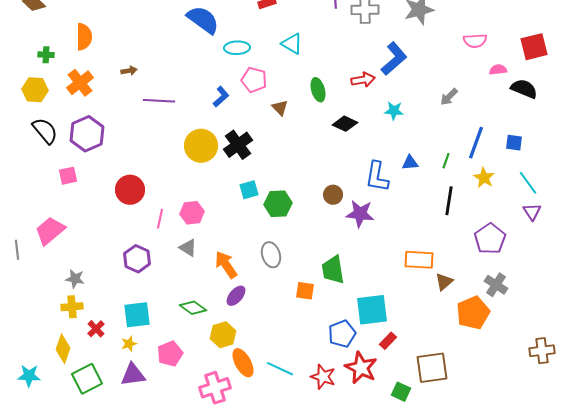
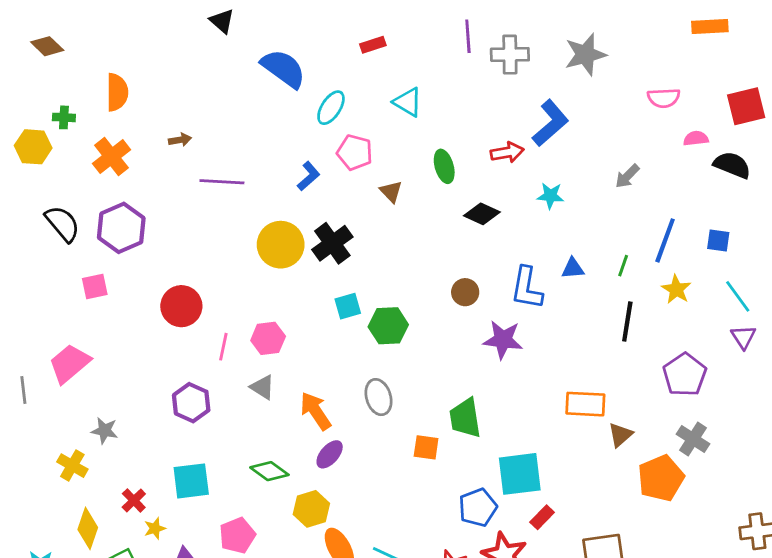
cyan ellipse: (237, 48) -> (331, 108), turned -55
yellow hexagon: (35, 90) -> (33, 147), moved
brown circle: (333, 195) -> (465, 292), moved
yellow cross: (72, 307) -> (72, 466), moved, turned 35
yellow star: (129, 344) -> (155, 528), moved

